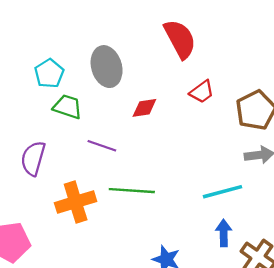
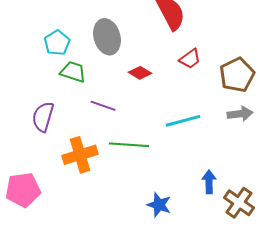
red diamond: (144, 108) -> (140, 73), turned 40
cyan line: (222, 192) -> (183, 121), moved

